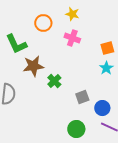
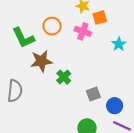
orange circle: (43, 23) -> (52, 26), moved
orange square: (107, 48) -> (100, 18), moved
cyan star: (106, 68) -> (119, 44), moved

